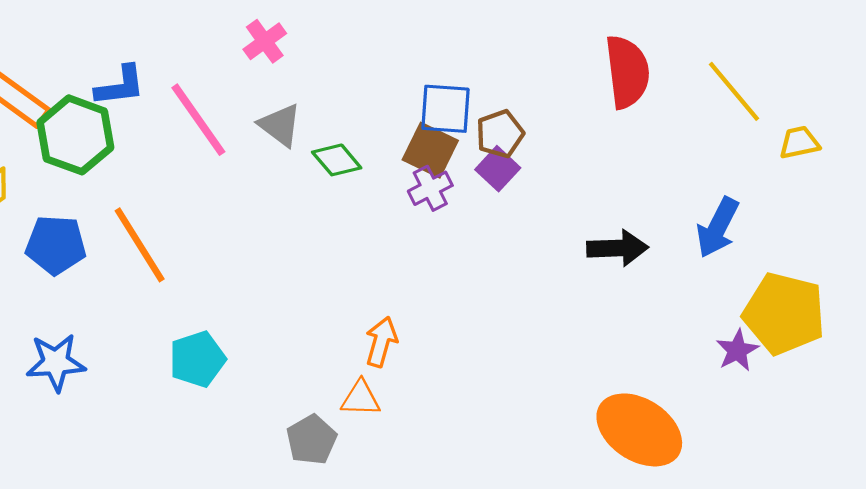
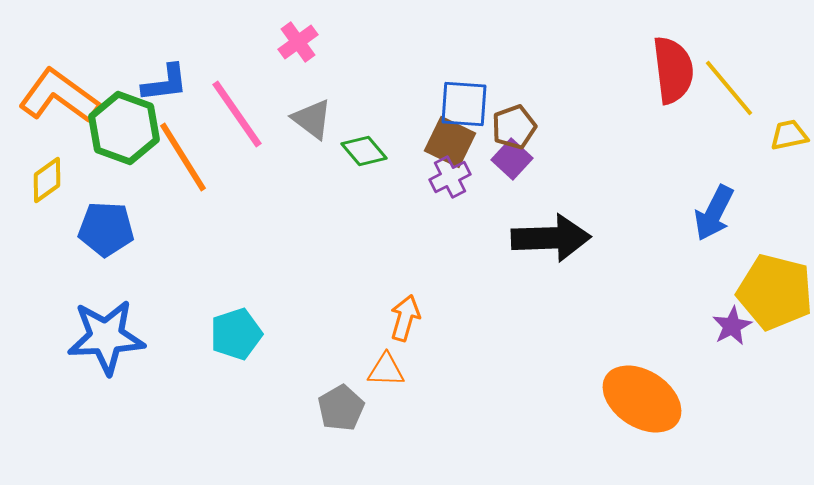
red semicircle: (627, 72) -> (673, 70), moved
orange line: (140, 245) -> (183, 157), moved
black arrow: (618, 248) -> (551, 238), moved, size x1.4
blue star: (56, 362) -> (106, 337), size x1.4

